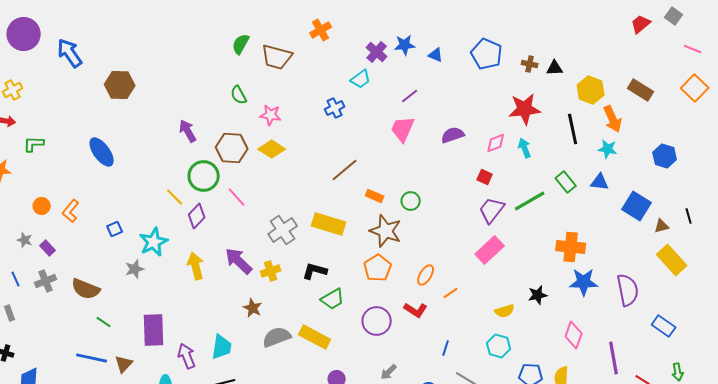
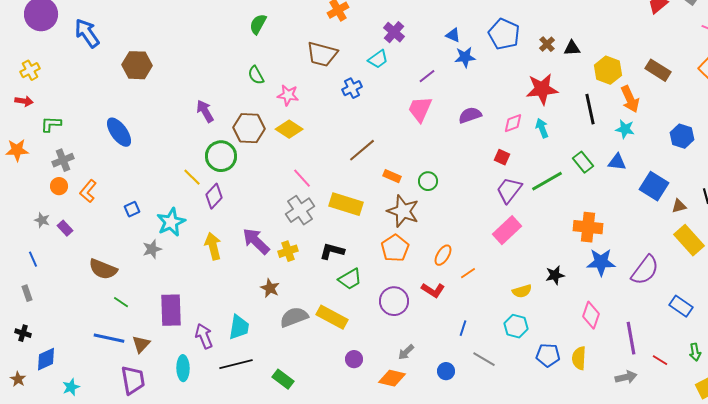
blue star: (405, 45) -> (465, 57), moved
brown trapezoid: (277, 57) -> (322, 54), moved
brown cross: (530, 64) -> (547, 44), turned 35
pink line: (237, 197) -> (302, 178), moved
gray cross: (46, 281) -> (63, 160), moved
purple semicircle: (628, 290) -> (645, 270), turned 48

